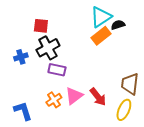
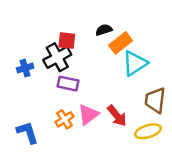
cyan triangle: (101, 17) -> (135, 63), moved
black semicircle: (118, 25) -> (104, 30), moved
red square: (41, 26) -> (67, 41), moved
yellow ellipse: (124, 110) -> (148, 131), turned 50

